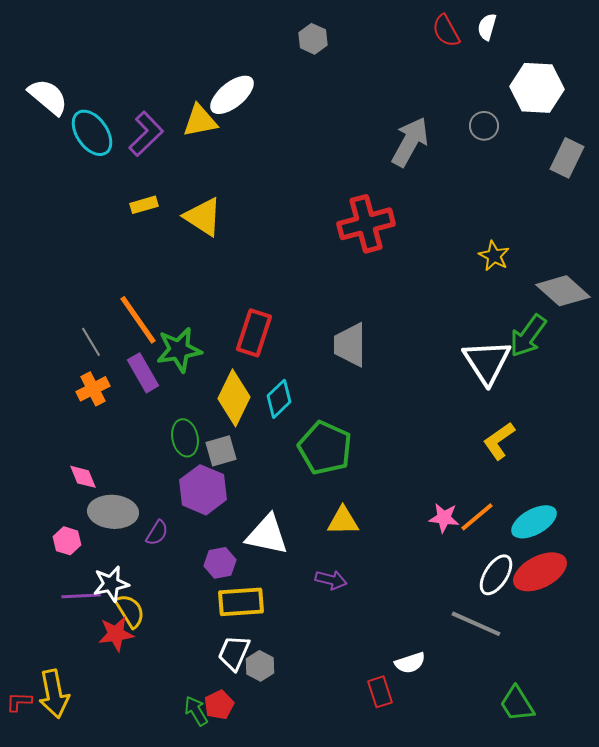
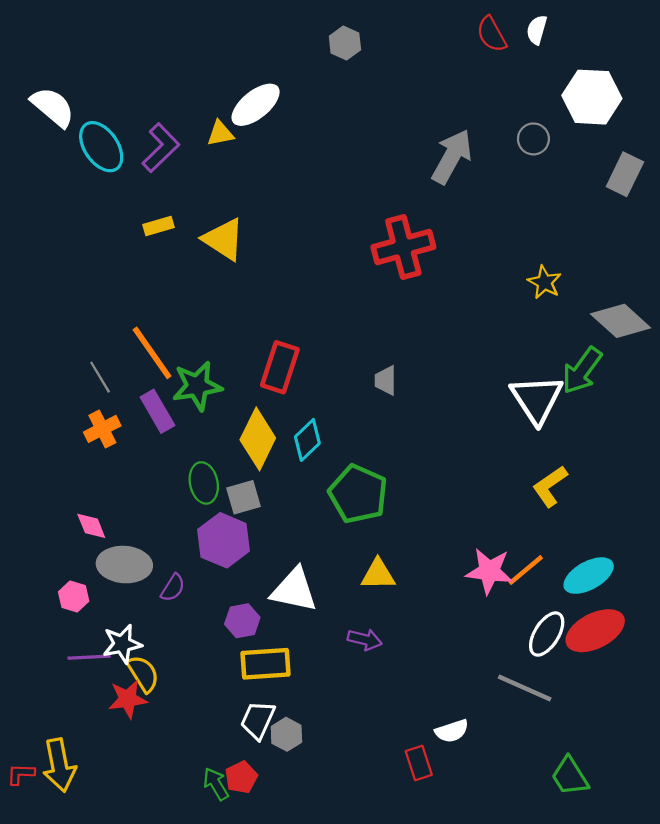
yellow triangle: (200, 121) -> (220, 133), size x0.7
gray trapezoid: (350, 345) -> (386, 380), size x0.6
pink star: (444, 518) -> (489, 571), size x1.4

